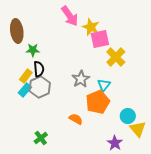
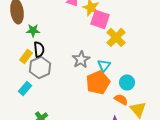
pink square: (100, 39) -> (100, 19), turned 30
cyan rectangle: (25, 90) -> (25, 88), moved
cyan circle: (128, 116) -> (127, 82), moved
orange semicircle: (76, 119) -> (121, 99), moved

